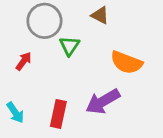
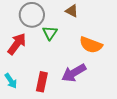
red arrow: (24, 61) -> (17, 44), size x1.6

